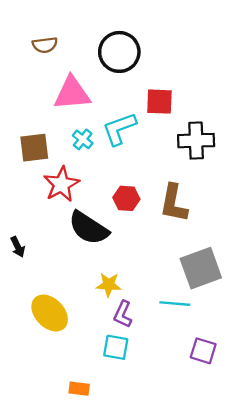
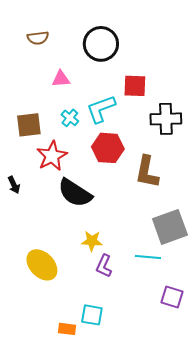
pink triangle: (72, 93) -> (61, 79), size x0.6
red hexagon: (126, 198) -> (108, 148), moved, size x1.4
black arrow: (18, 247) -> (14, 185), moved
cyan square: (116, 347) -> (92, 315), moved

